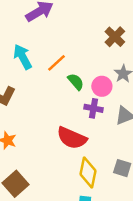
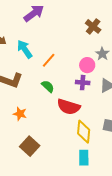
orange line: (57, 63) -> (49, 60), moved
green semicircle: (76, 82) -> (48, 86), moved

